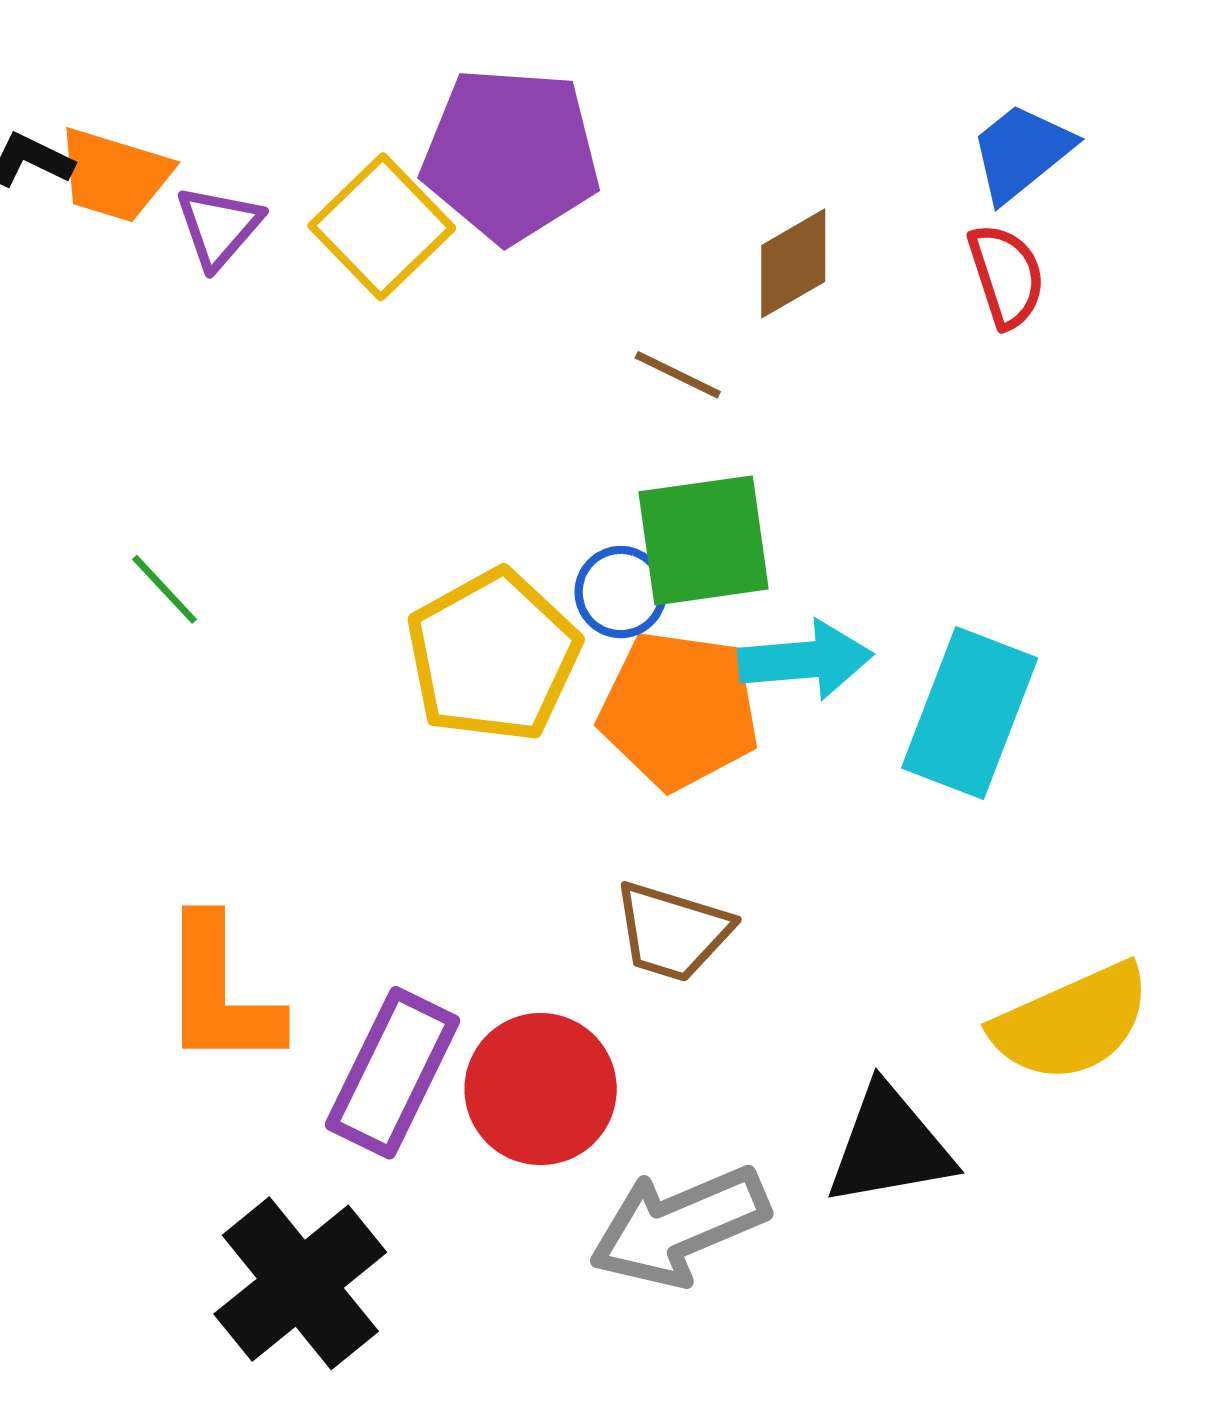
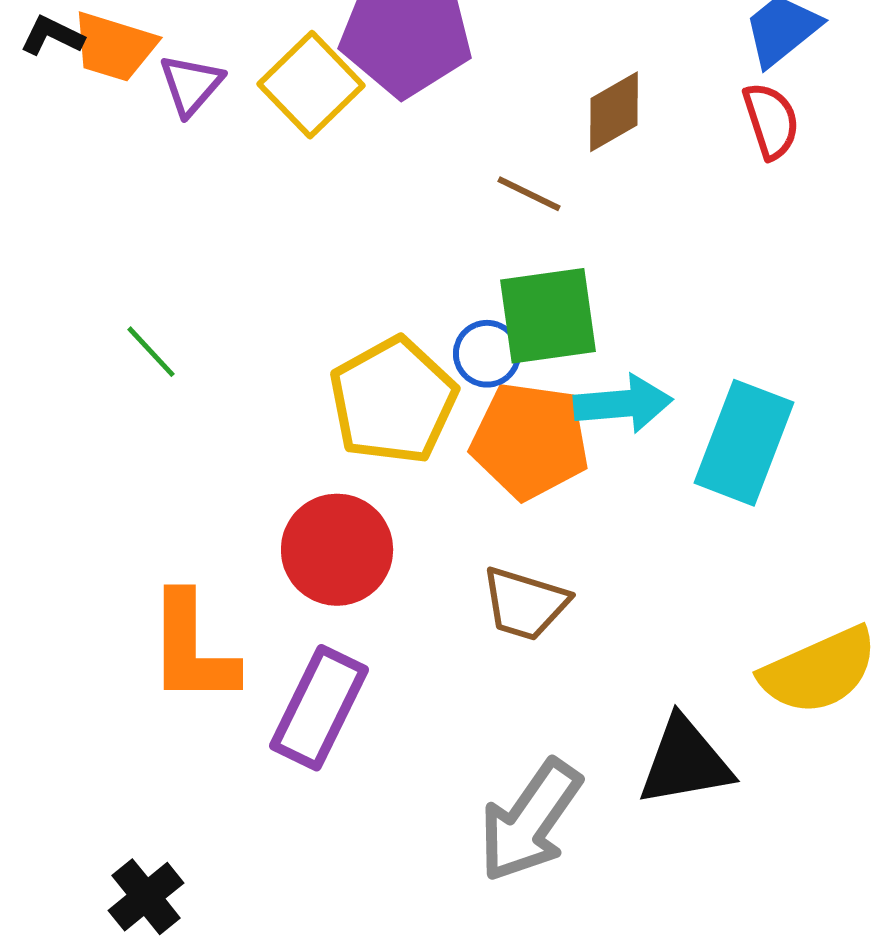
red circle: (541, 1089) -> (337, 550), moved
gray arrow: (679, 1226) -> (530, 821), turned -32
black cross: (300, 1283) -> (146, 897), moved, size x0.6

